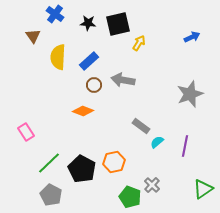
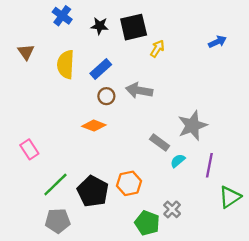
brown triangle: (33, 36) -> (26, 52), moved
gray star: (190, 94) -> (192, 126), moved
green triangle: (203, 189) -> (230, 197), moved
gray pentagon: (51, 195) -> (58, 221), turned -30

